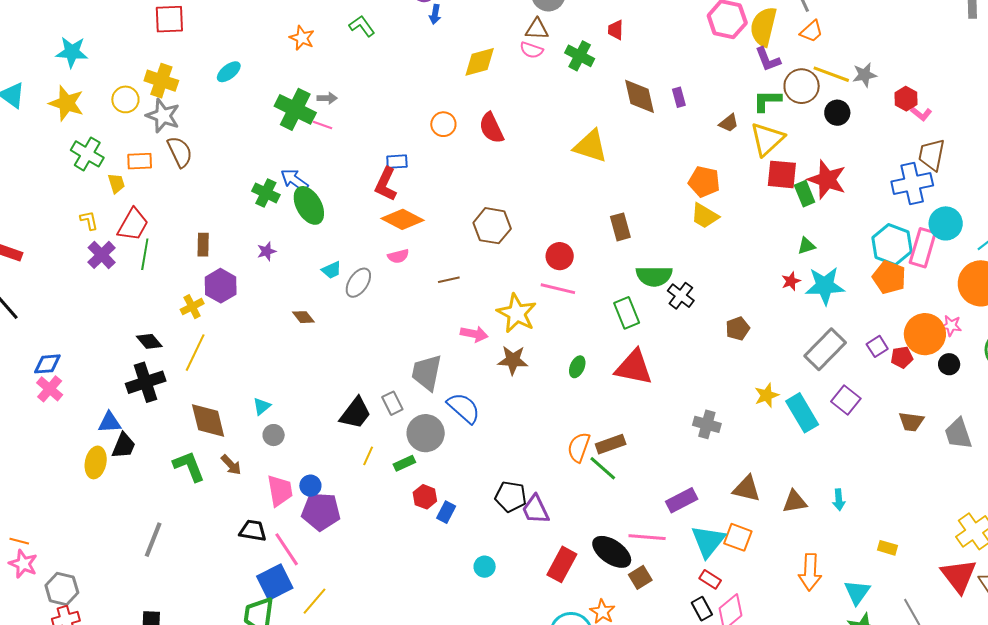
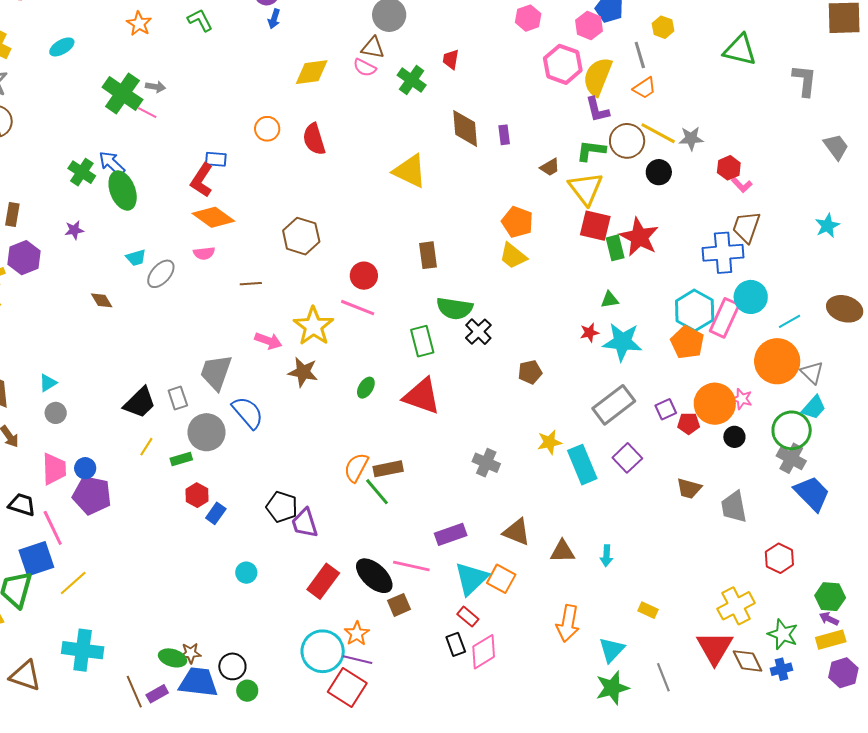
yellow triangle: (767, 139) -> (586, 189), turned -33

